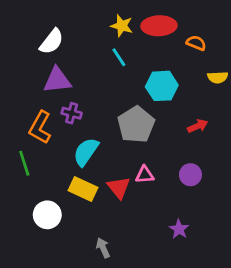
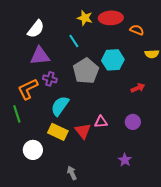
cyan line: (119, 57) -> (74, 41), moved
gray pentagon: (136, 125) -> (86, 71), moved
orange L-shape: (40, 127) -> (28, 89), turned 35

